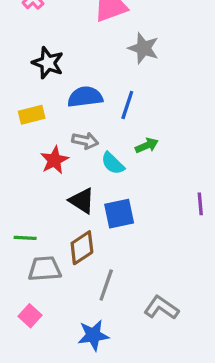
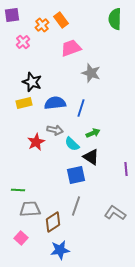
yellow rectangle: (32, 115) -> (24, 103), moved
black triangle: (82, 201) -> (91, 157), moved
brown diamond: (82, 248) -> (53, 222), moved
gray line: (106, 285) -> (76, 206), moved
gray L-shape: (161, 308) -> (115, 213), moved

